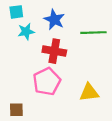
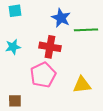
blue star: (54, 20) -> (61, 18), moved
cyan star: (26, 32) -> (13, 47), moved

